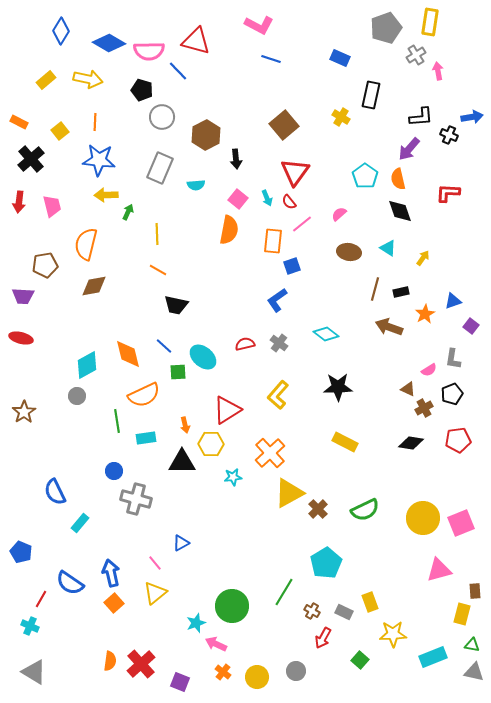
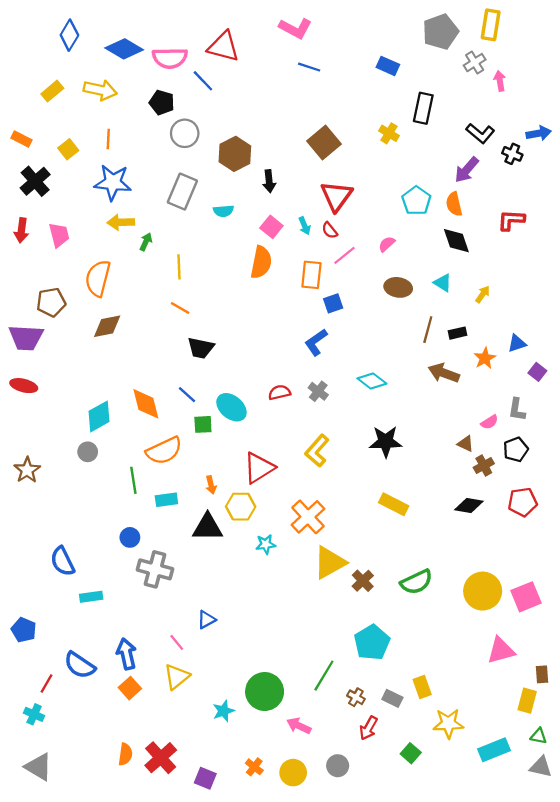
black L-shape: (421, 117) -> (480, 133), turned 45
purple trapezoid: (23, 296) -> (26, 338), size x1.4
cyan rectangle: (80, 523) -> (91, 597), turned 42
pink arrow: (216, 644) -> (299, 726), moved

